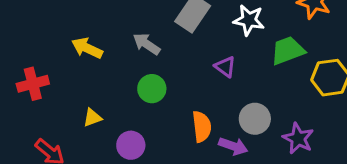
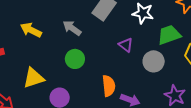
yellow triangle: (92, 118) -> (34, 78), size x1.6
gray circle: (255, 119) -> (154, 61), moved

